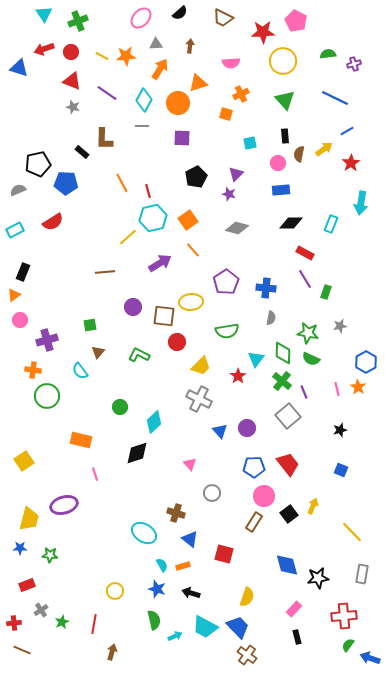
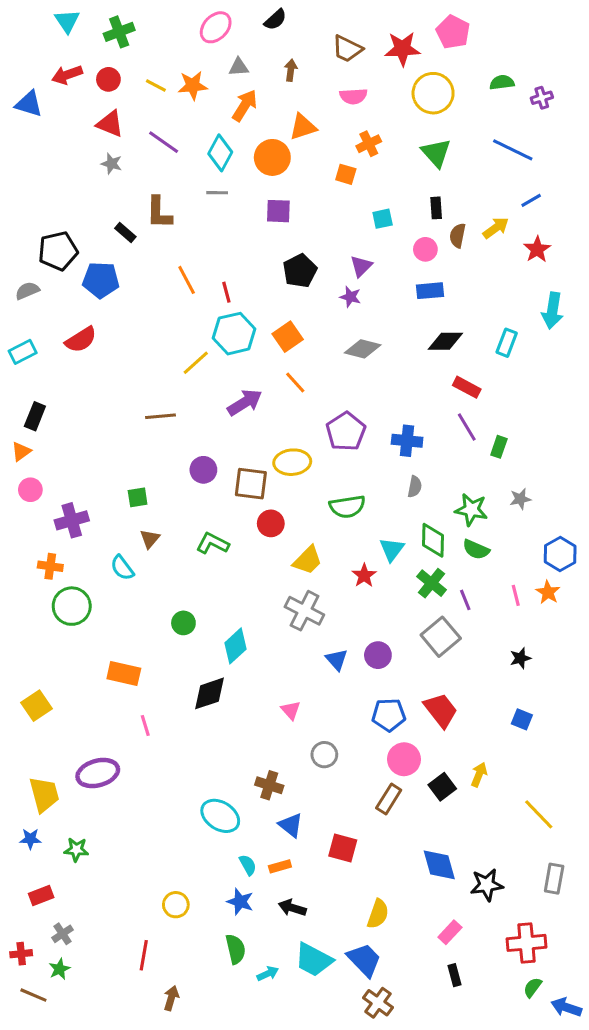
brown trapezoid: (223, 18) -> (347, 49), moved
yellow trapezoid: (29, 519) -> (44, 794), turned -30
green star: (62, 622) -> (59, 969), moved

